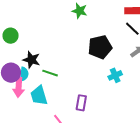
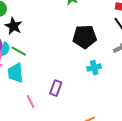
black star: (31, 60) -> (13, 26), moved
green line: (50, 73) -> (19, 51), moved

